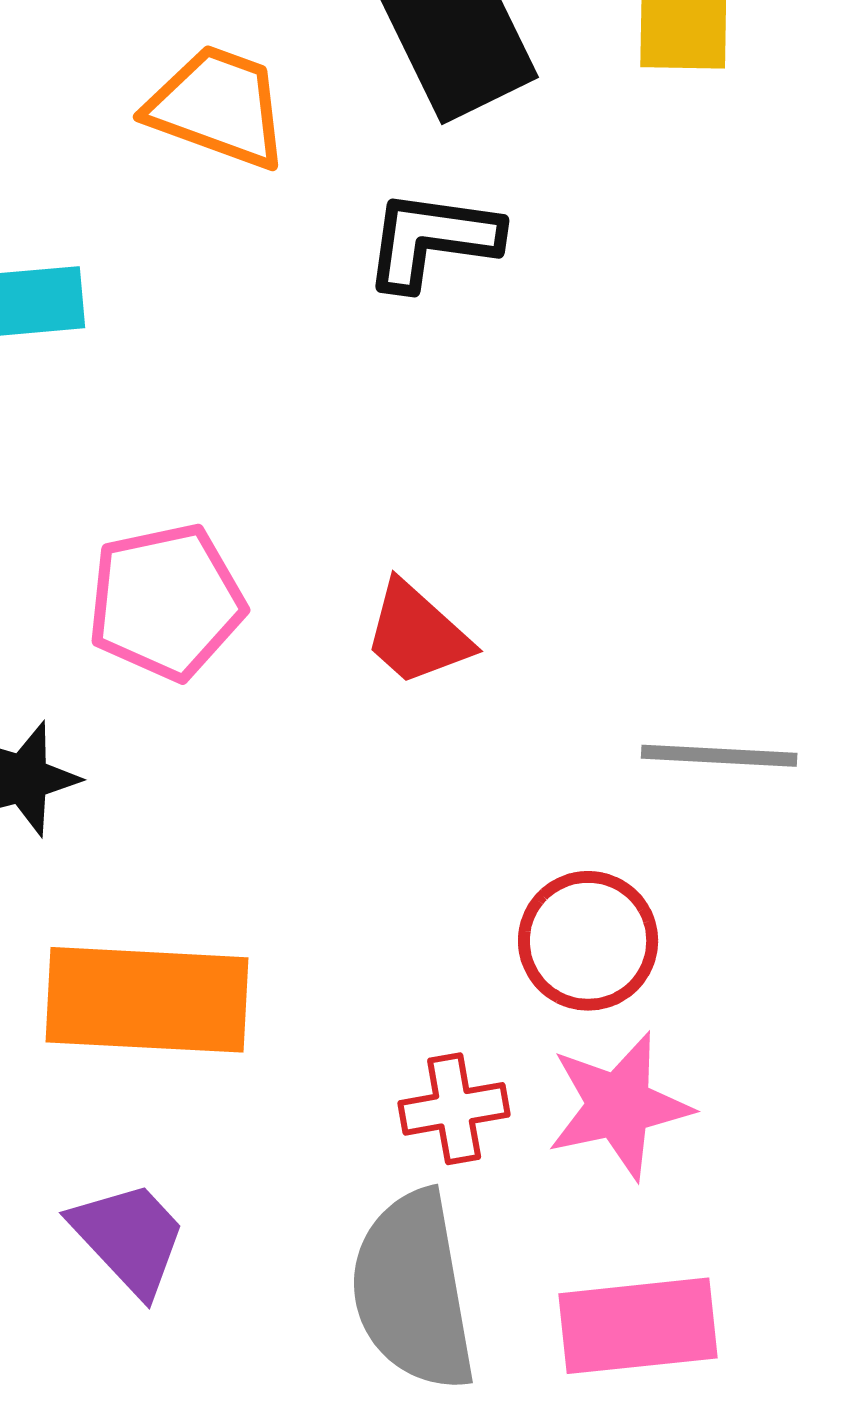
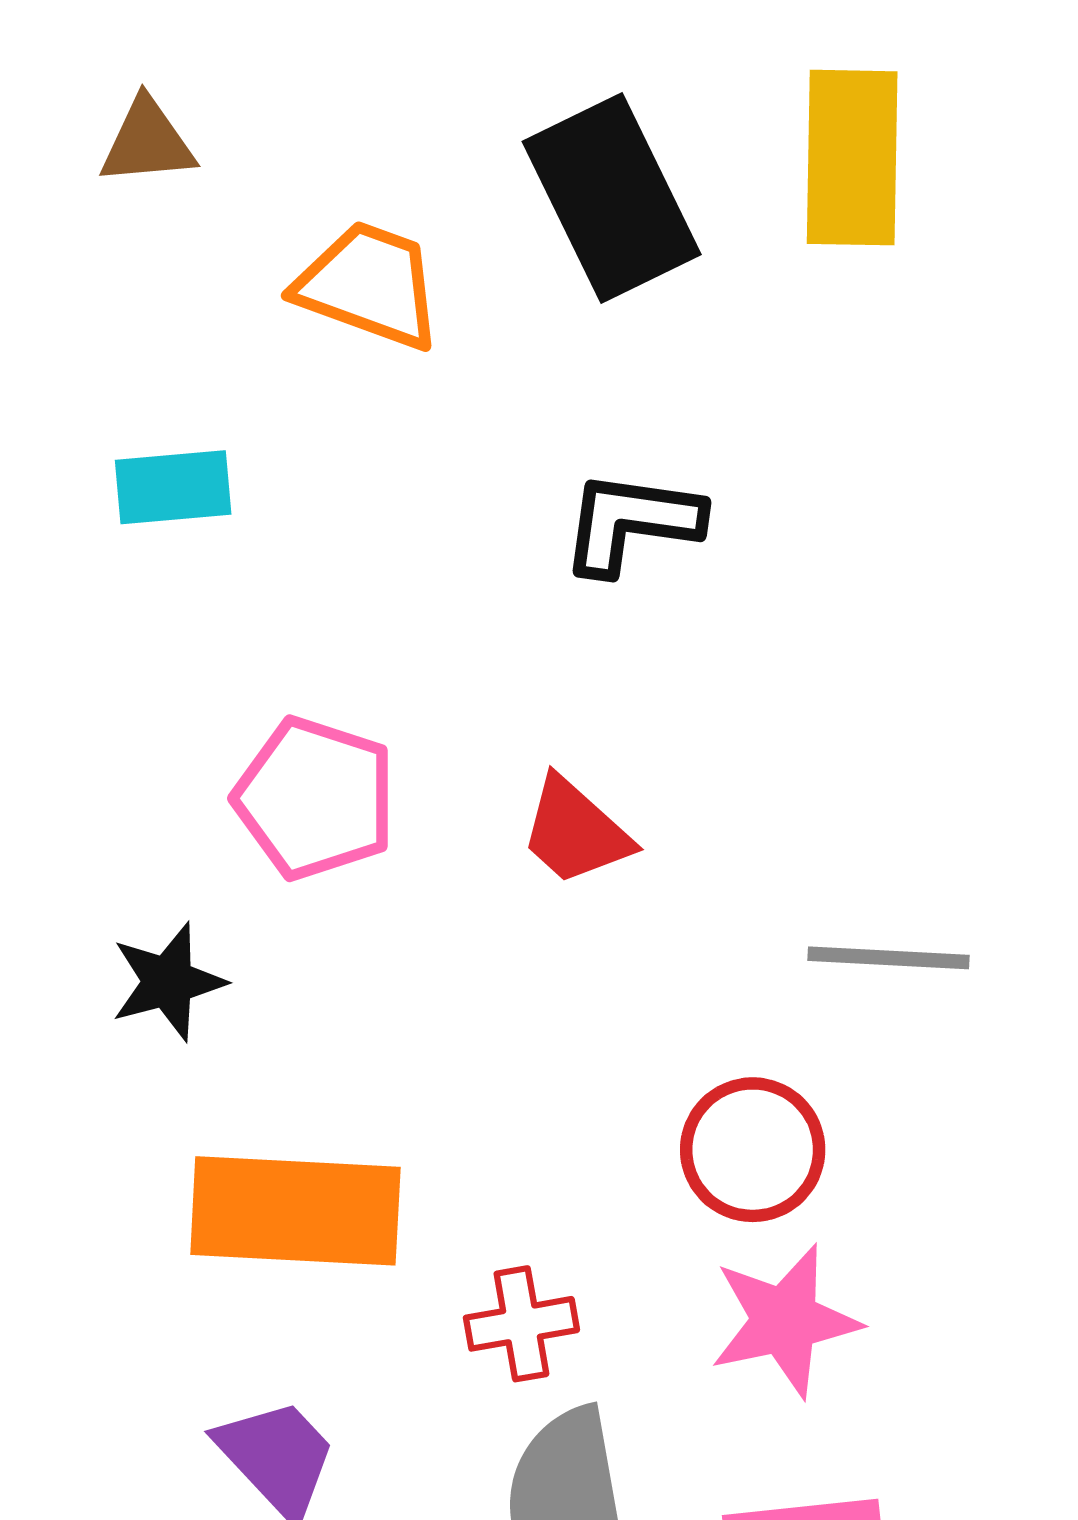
black L-shape: (432, 240) -> (631, 522), moved
pink pentagon: (166, 602) -> (315, 798), turned 30
red cross: (454, 1109) -> (521, 1324), moved

